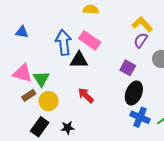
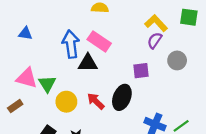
purple square: (128, 68) -> (141, 71), turned -35
black ellipse: (134, 93) -> (122, 97), moved
brown rectangle: (29, 95) -> (15, 106), moved
yellow circle: (49, 101) -> (66, 102), moved

